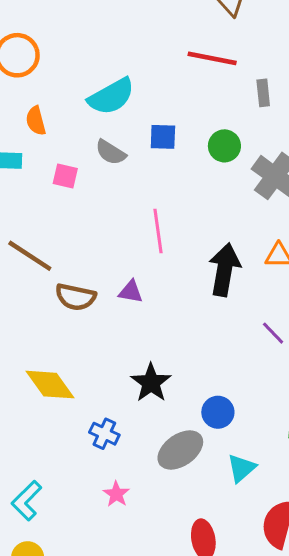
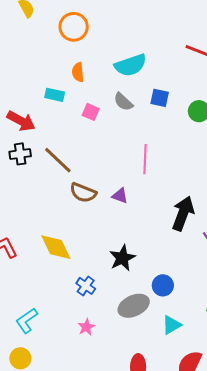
black arrow: (225, 270) -> (183, 213), moved

